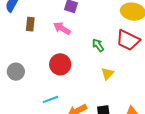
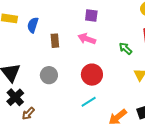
gray circle: (16, 72) -> (49, 75), moved
cyan line: (50, 99) -> (89, 102), moved

